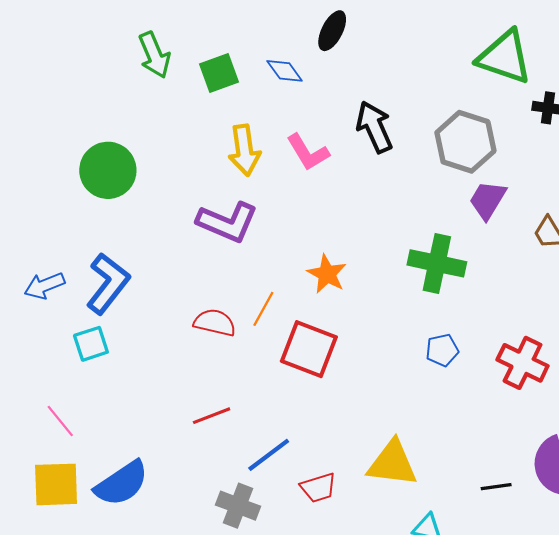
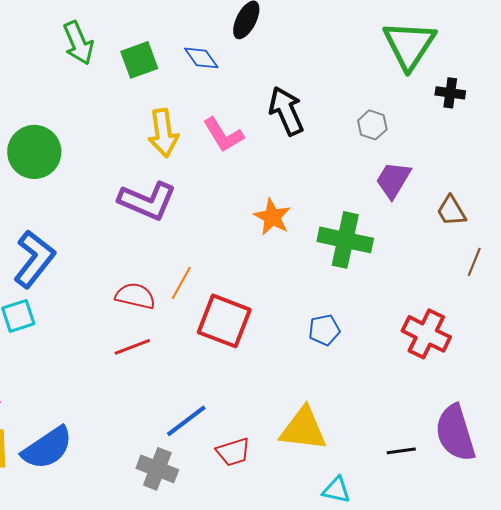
green triangle: (505, 57) -> (409, 45), turned 44
gray hexagon: (465, 142) -> (372, 125), size x0.5
orange star: (327, 274) -> (272, 217), moved
blue pentagon: (442, 350) -> (324, 330), moved
red line: (212, 416) -> (132, 347), moved

